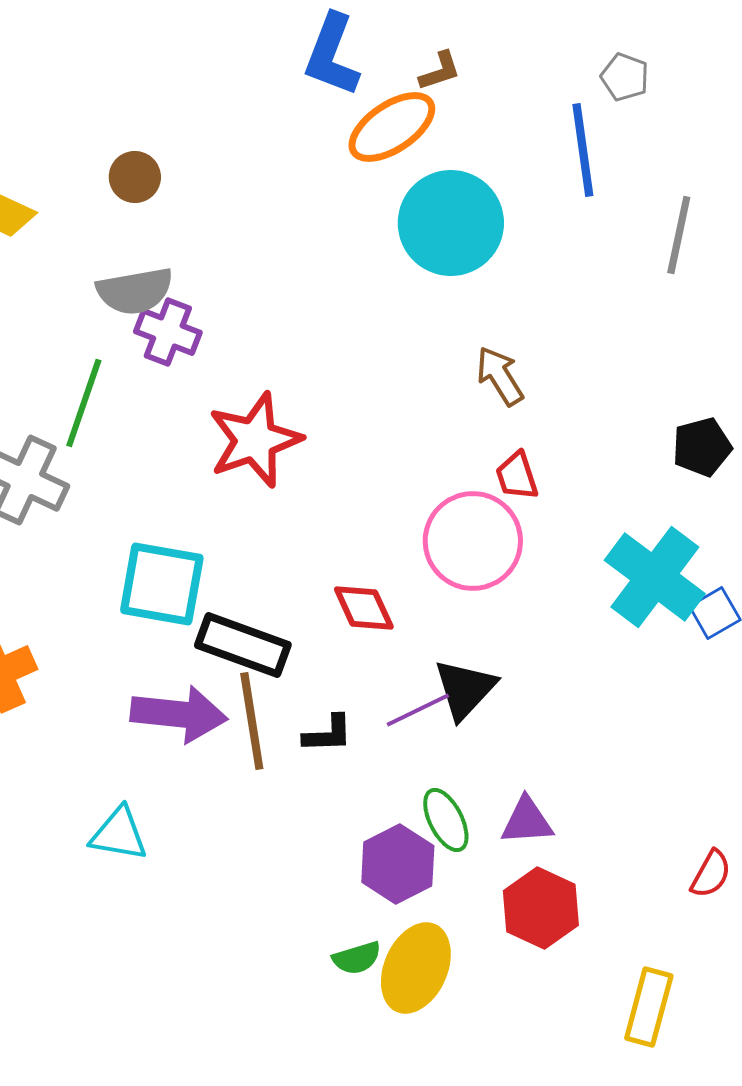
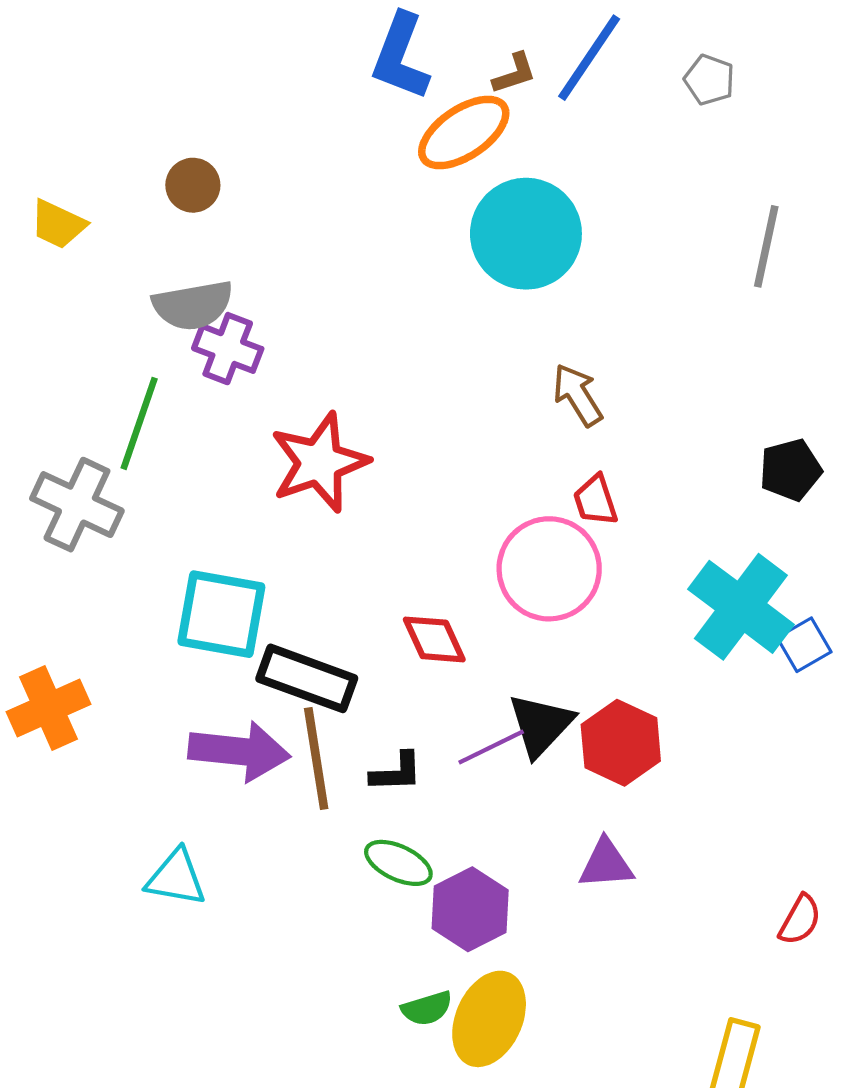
blue line: (583, 150) -> (589, 58), moved, turned 42
green ellipse: (446, 820) -> (398, 863), moved, turned -38
red hexagon: (541, 908) -> (621, 743), moved

